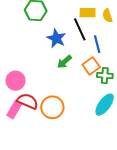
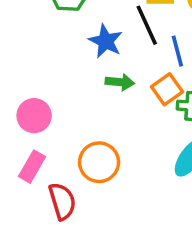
green arrow: (64, 62) -> (120, 82), turned -133
red semicircle: (28, 101) -> (62, 201), moved, turned 50

